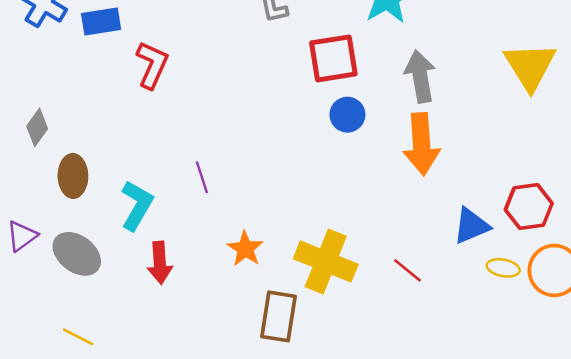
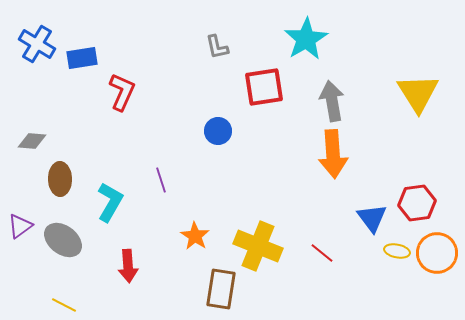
blue circle: (347, 115) -> (218, 131), moved
gray diamond: (37, 127) -> (32, 141), turned 60
blue triangle: (471, 226) -> (372, 218), turned -44
red arrow: (160, 263) -> (128, 266), moved

